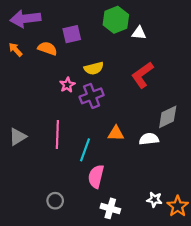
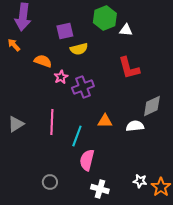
purple arrow: (25, 19) -> (23, 17), turned -76
orange semicircle: (47, 48) -> (43, 61), moved
yellow semicircle: (94, 68) -> (79, 49), moved
red L-shape: (142, 75) -> (129, 68), turned -70

